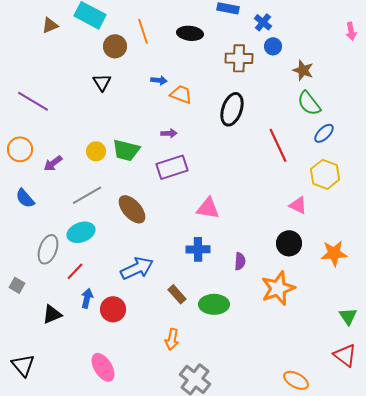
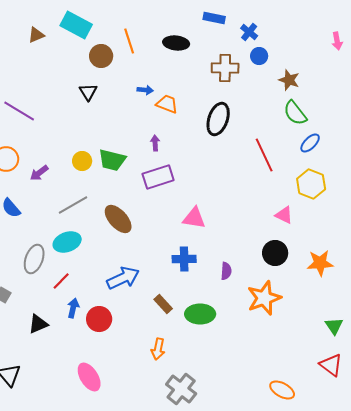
purple arrow: (169, 133) -> (155, 143), turned -91

